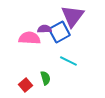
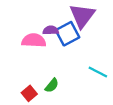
cyan line: (68, 61) -> (98, 72), moved
green semicircle: (45, 78) -> (52, 85), turned 56

